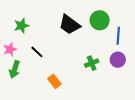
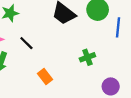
purple circle: (118, 60) -> (111, 86), moved

